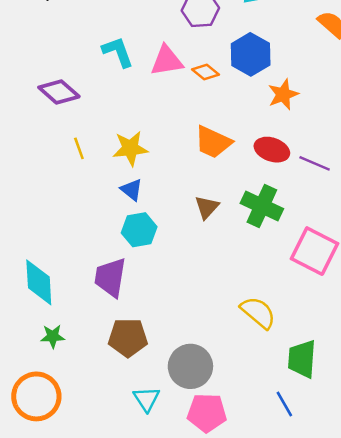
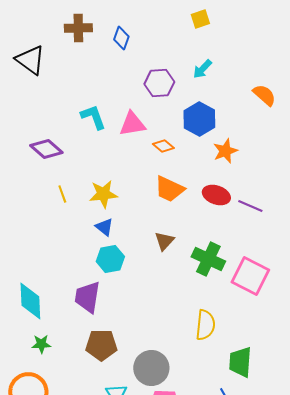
orange diamond: (205, 72) -> (163, 146), moved
green cross: (262, 206) -> (208, 259), moved
yellow semicircle: (258, 312) -> (205, 325), turned 56

